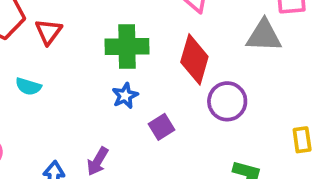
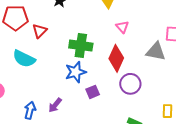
cyan semicircle: (28, 86) -> (24, 59), size x1.6
blue star: (125, 96) -> (76, 72), size x1.5

